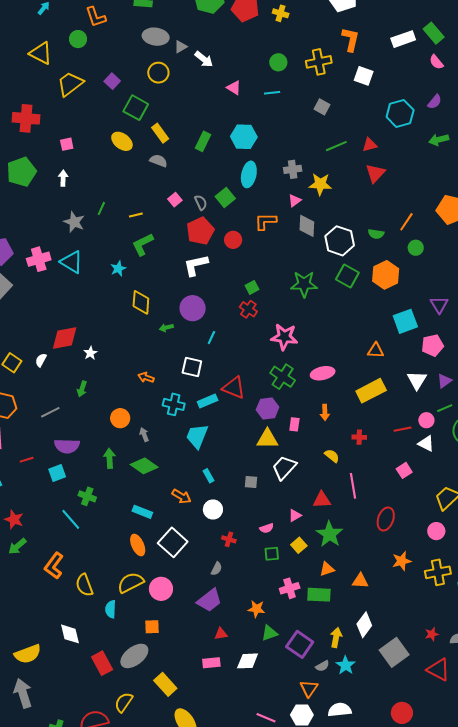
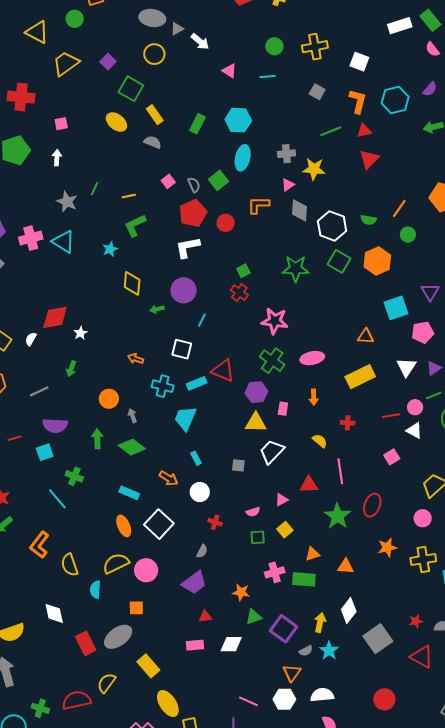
orange L-shape: (351, 39) -> (358, 101), moved
green star: (329, 534) -> (337, 516), moved

